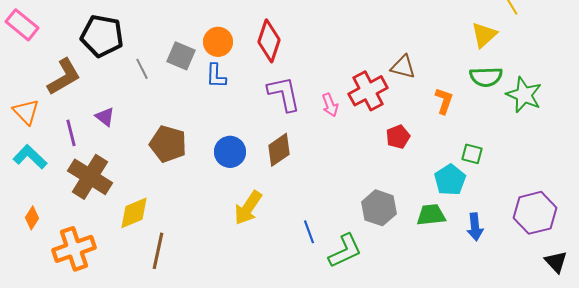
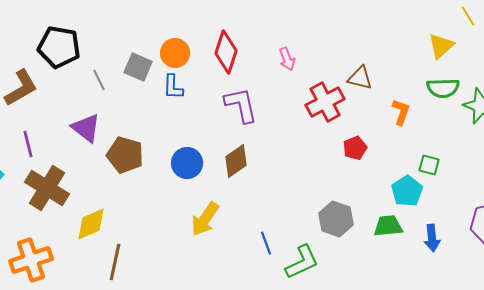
pink arrow: (330, 105) -> (287, 59), moved
purple triangle: (105, 117) -> (86, 128), moved, size x1.5

